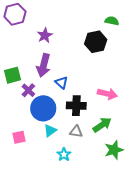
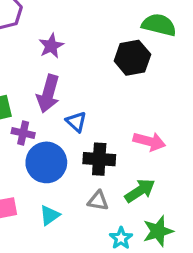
green semicircle: (112, 21) -> (159, 25), size x1.5
purple cross: (28, 90) -> (23, 133), turned -32
cyan triangle: (50, 130) -> (50, 215), moved
cyan star: (64, 155) -> (121, 238), moved

